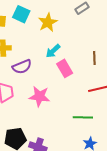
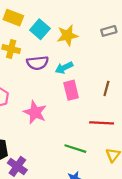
cyan square: (21, 14) -> (40, 29), moved
purple semicircle: (22, 67) -> (38, 63), moved

